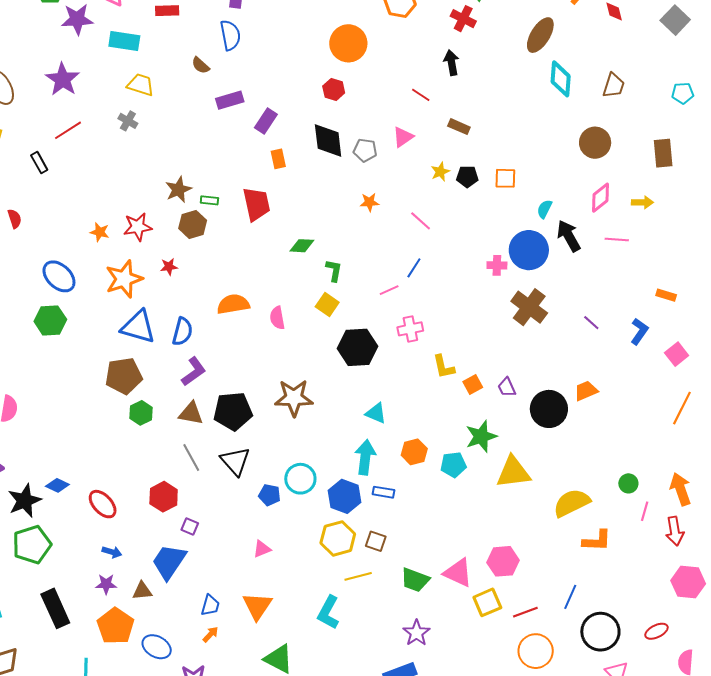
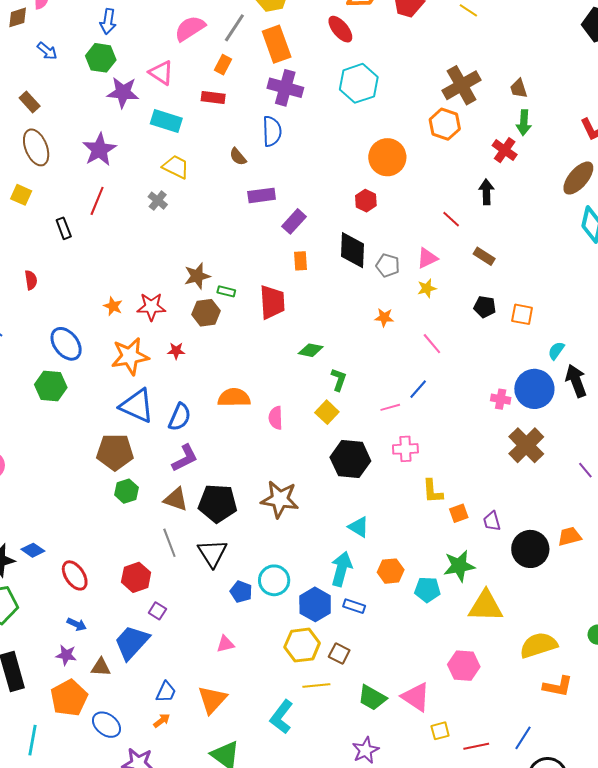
red line: (68, 130) -> (97, 201), turned -44
yellow star: (440, 172) -> (427, 288), moved
pink hexagon: (503, 561) -> (464, 666), moved
yellow square: (487, 602) -> (440, 731), size x0.7

